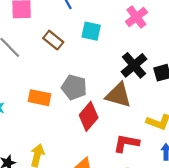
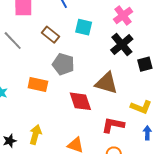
black cross: (134, 65) -> (122, 45), moved
gray pentagon: (74, 87) -> (63, 64), moved
red diamond: (89, 116) -> (80, 101), turned -60

